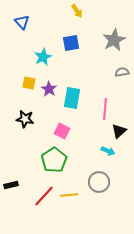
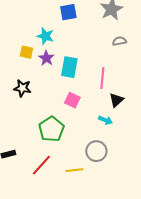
cyan star: (43, 57) -> (45, 36), moved, turned -30
pink square: (62, 131) -> (72, 100), moved
yellow line: (69, 195) -> (74, 170), moved

